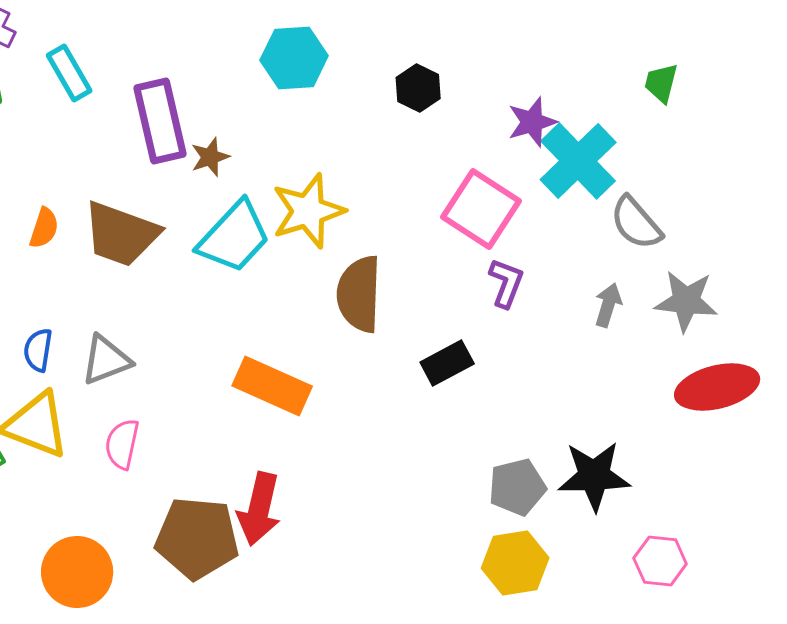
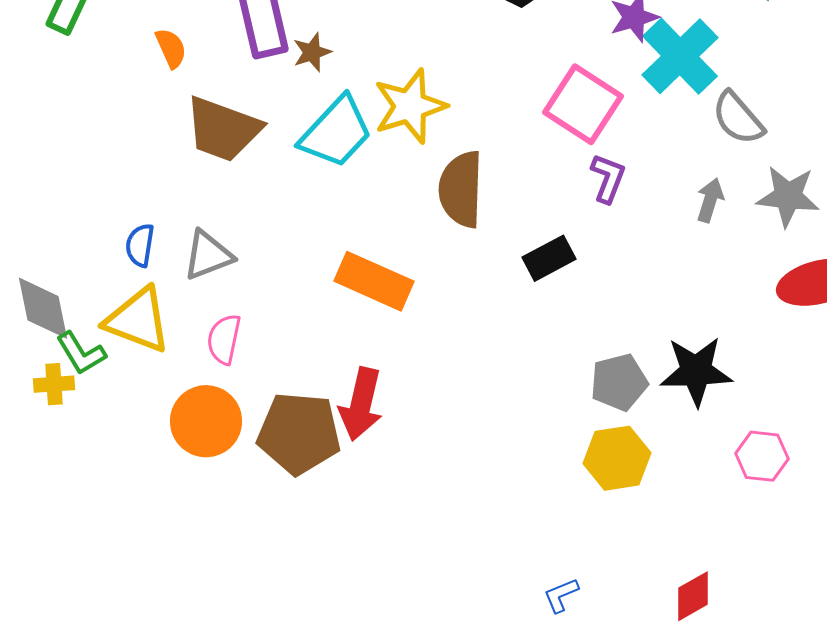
orange semicircle: (44, 228) -> (171, 48), moved, turned -42
orange circle: (77, 572) -> (206, 421), moved

